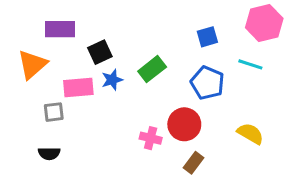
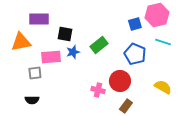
pink hexagon: (264, 23) -> (157, 15), moved
black square: (100, 52) -> (65, 34), turned 35
orange triangle: (32, 64) -> (21, 42), turned 30

